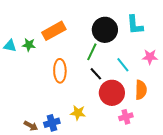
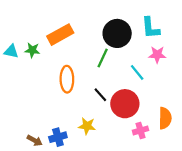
pink star: (150, 57) -> (157, 55), moved
black line: (96, 74) -> (100, 95), moved
orange semicircle: (141, 90) -> (165, 118), moved

